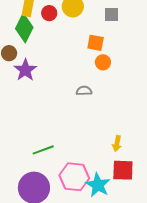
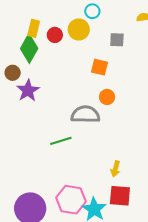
orange circle: (103, 62) -> (107, 97), moved
gray semicircle: (84, 91) -> (85, 114), size x1.8
green line: (43, 150) -> (61, 141), moved

